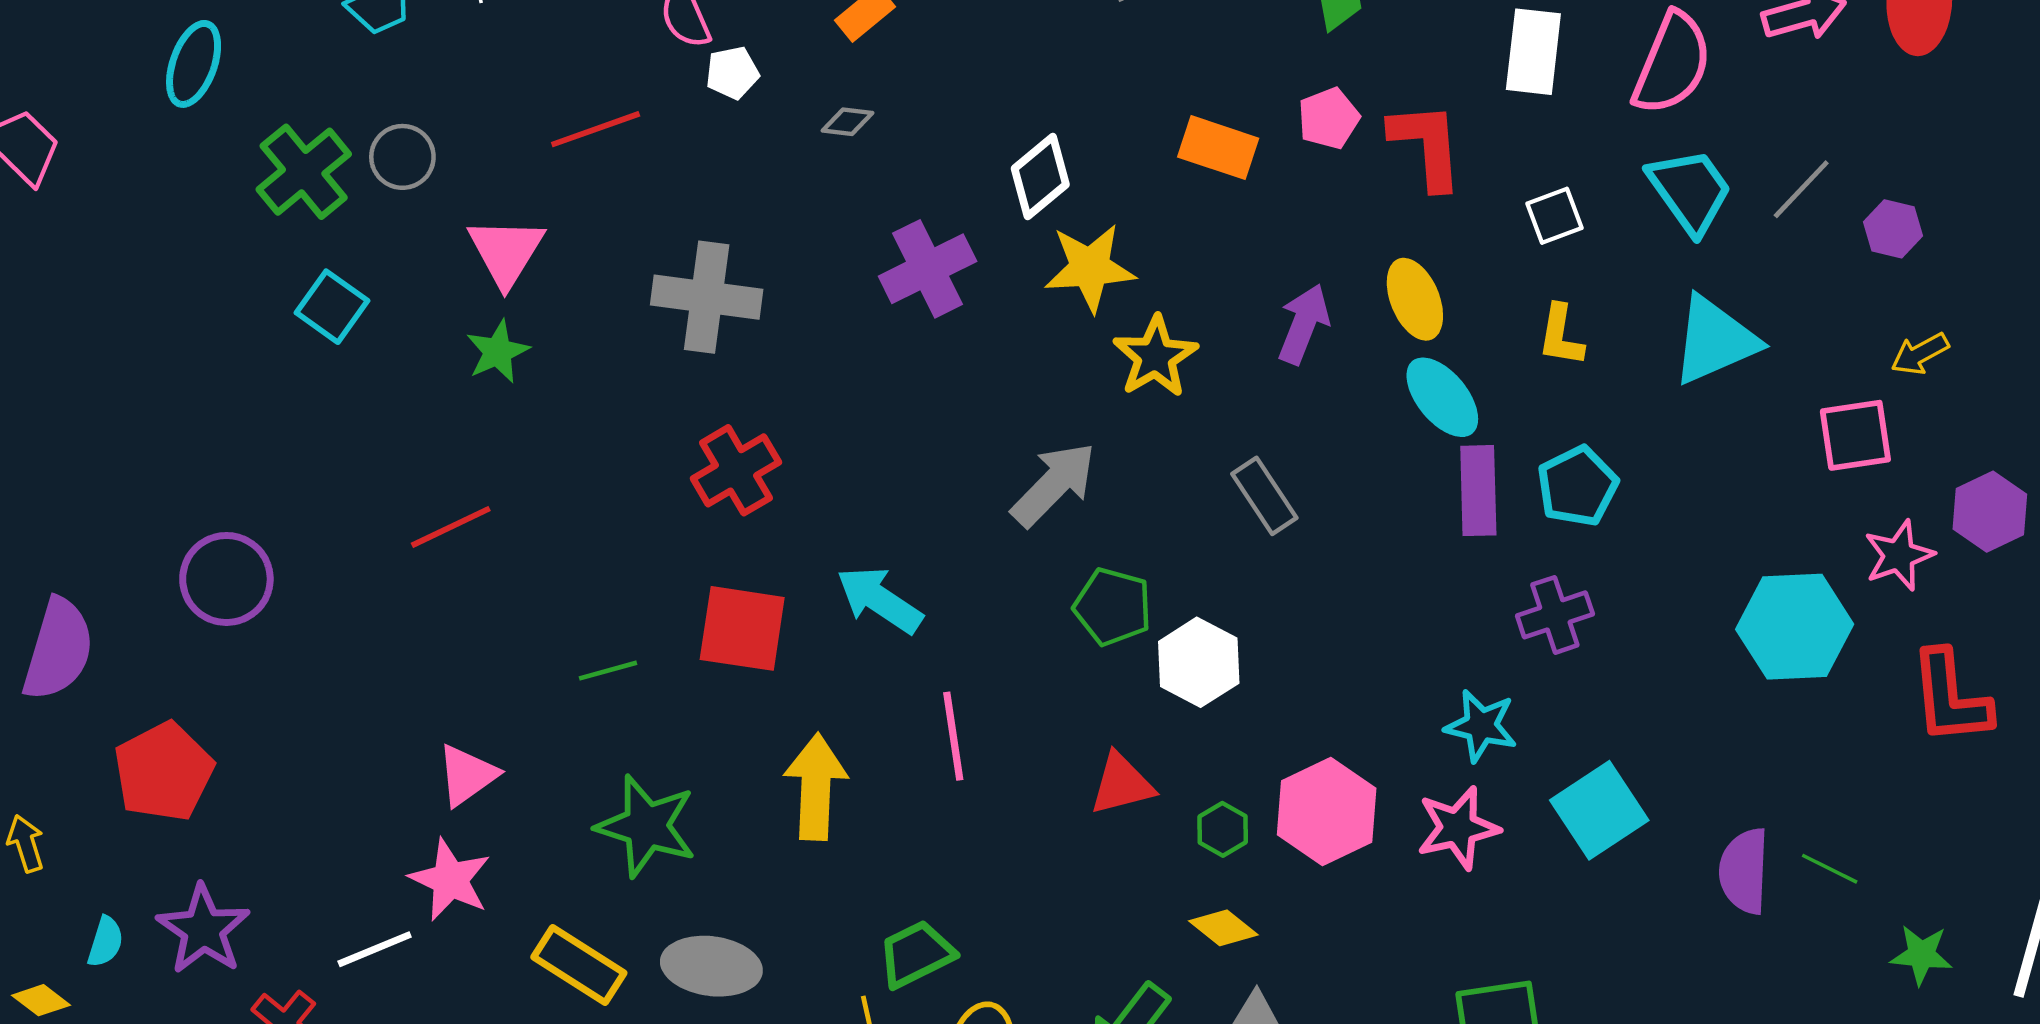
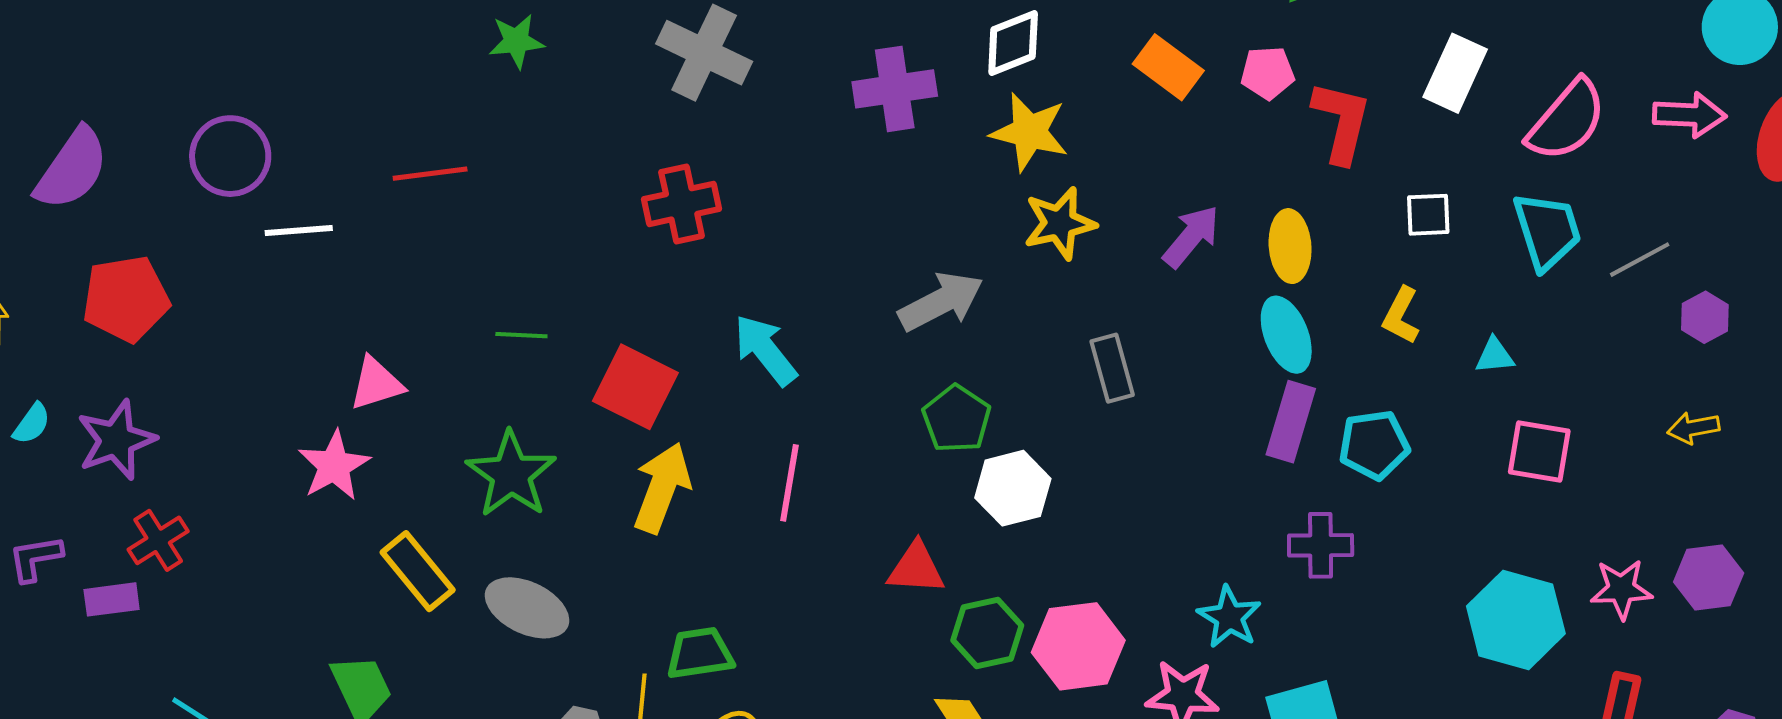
cyan triangle: (1715, 340) -> (1495, 356), moved, size x0.5
pink square: (1855, 435) -> (1539, 451), moved
red square: (742, 628) -> (635, 387), moved
green hexagon: (1223, 829) -> (987, 633), size x1.5
white line: (375, 949) -> (299, 231), moved

